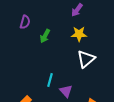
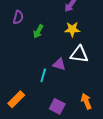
white triangle: (86, 59) -> (79, 54), turned 48
purple triangle: (66, 91) -> (59, 64), moved, turned -32

